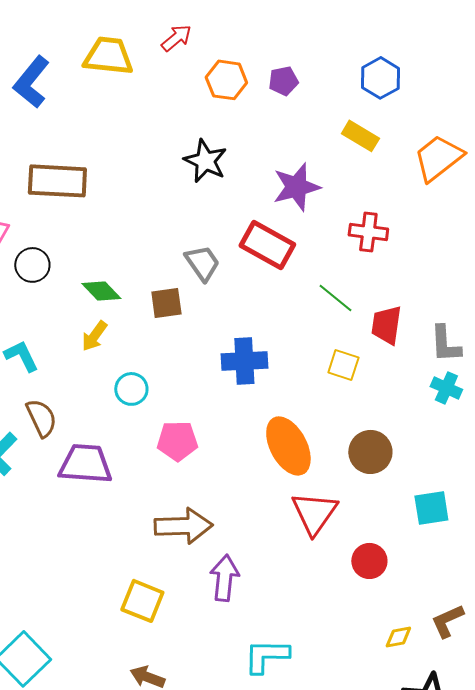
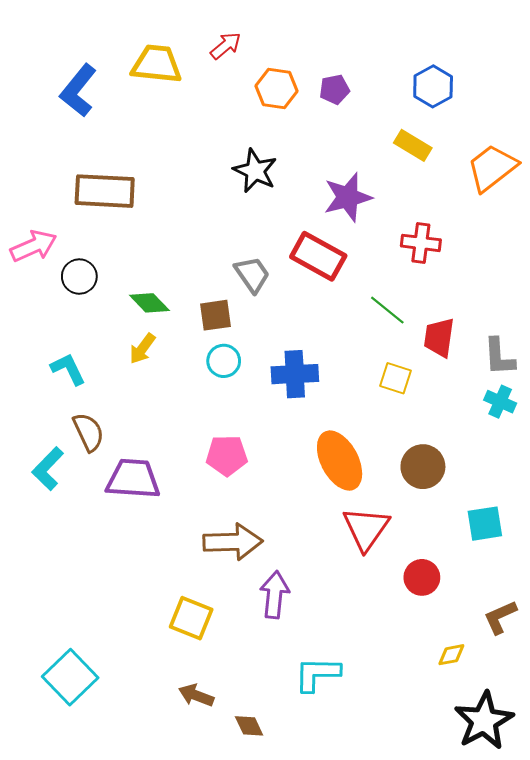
cyan circle: (131, 389) -> (224, 361), moved
brown L-shape: (447, 621) -> (500, 617), moved

